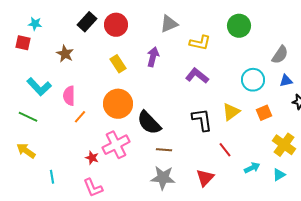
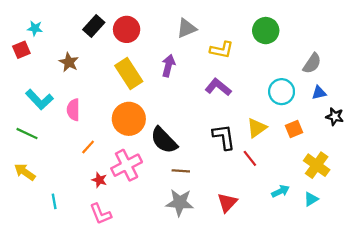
red square: (23, 43) -> (21, 50), turned -35
yellow rectangle: (118, 64) -> (129, 74), size x1.5
orange line: (80, 117) -> (88, 147), moved
red line: (225, 150) -> (250, 158), moved

